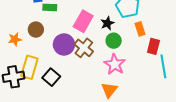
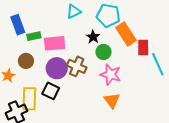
pink rectangle: (83, 21) -> (55, 43), moved, turned 70
orange rectangle: (140, 29) -> (126, 34), size x1.6
black square: (51, 77) -> (51, 91), moved

